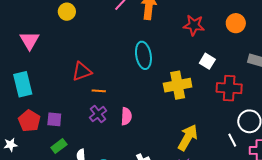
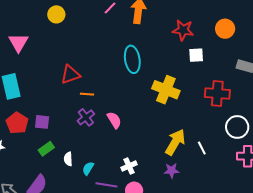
white square: (207, 61) -> (196, 55), moved, turned -35
yellow cross: (178, 85) -> (166, 90), turned 32
pink semicircle: (126, 116) -> (114, 120), turned -36
white line: (232, 140) -> (202, 148), moved

